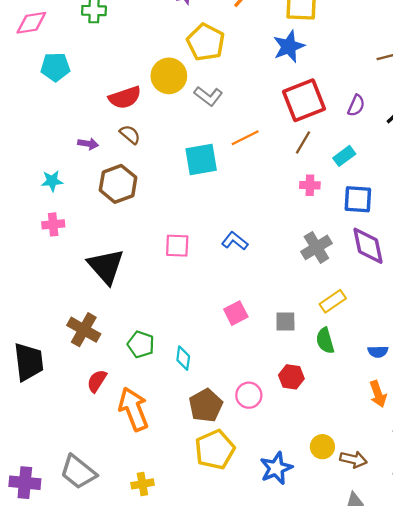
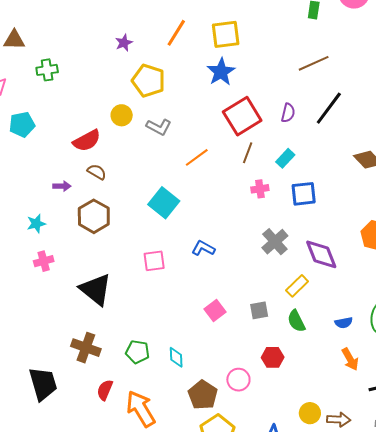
yellow circle: (169, 76) -> (122, 115), size x0.7
cyan square: (201, 160) -> (164, 203), moved, turned -32
purple diamond: (368, 246) -> (321, 254), moved

